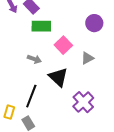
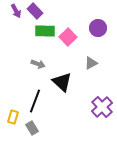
pink square: (63, 45) -> (68, 37), moved
purple cross: (83, 102) -> (102, 107), moved

